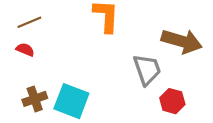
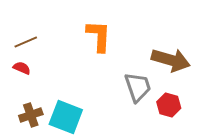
red hexagon: (172, 101) -> (169, 105), moved

